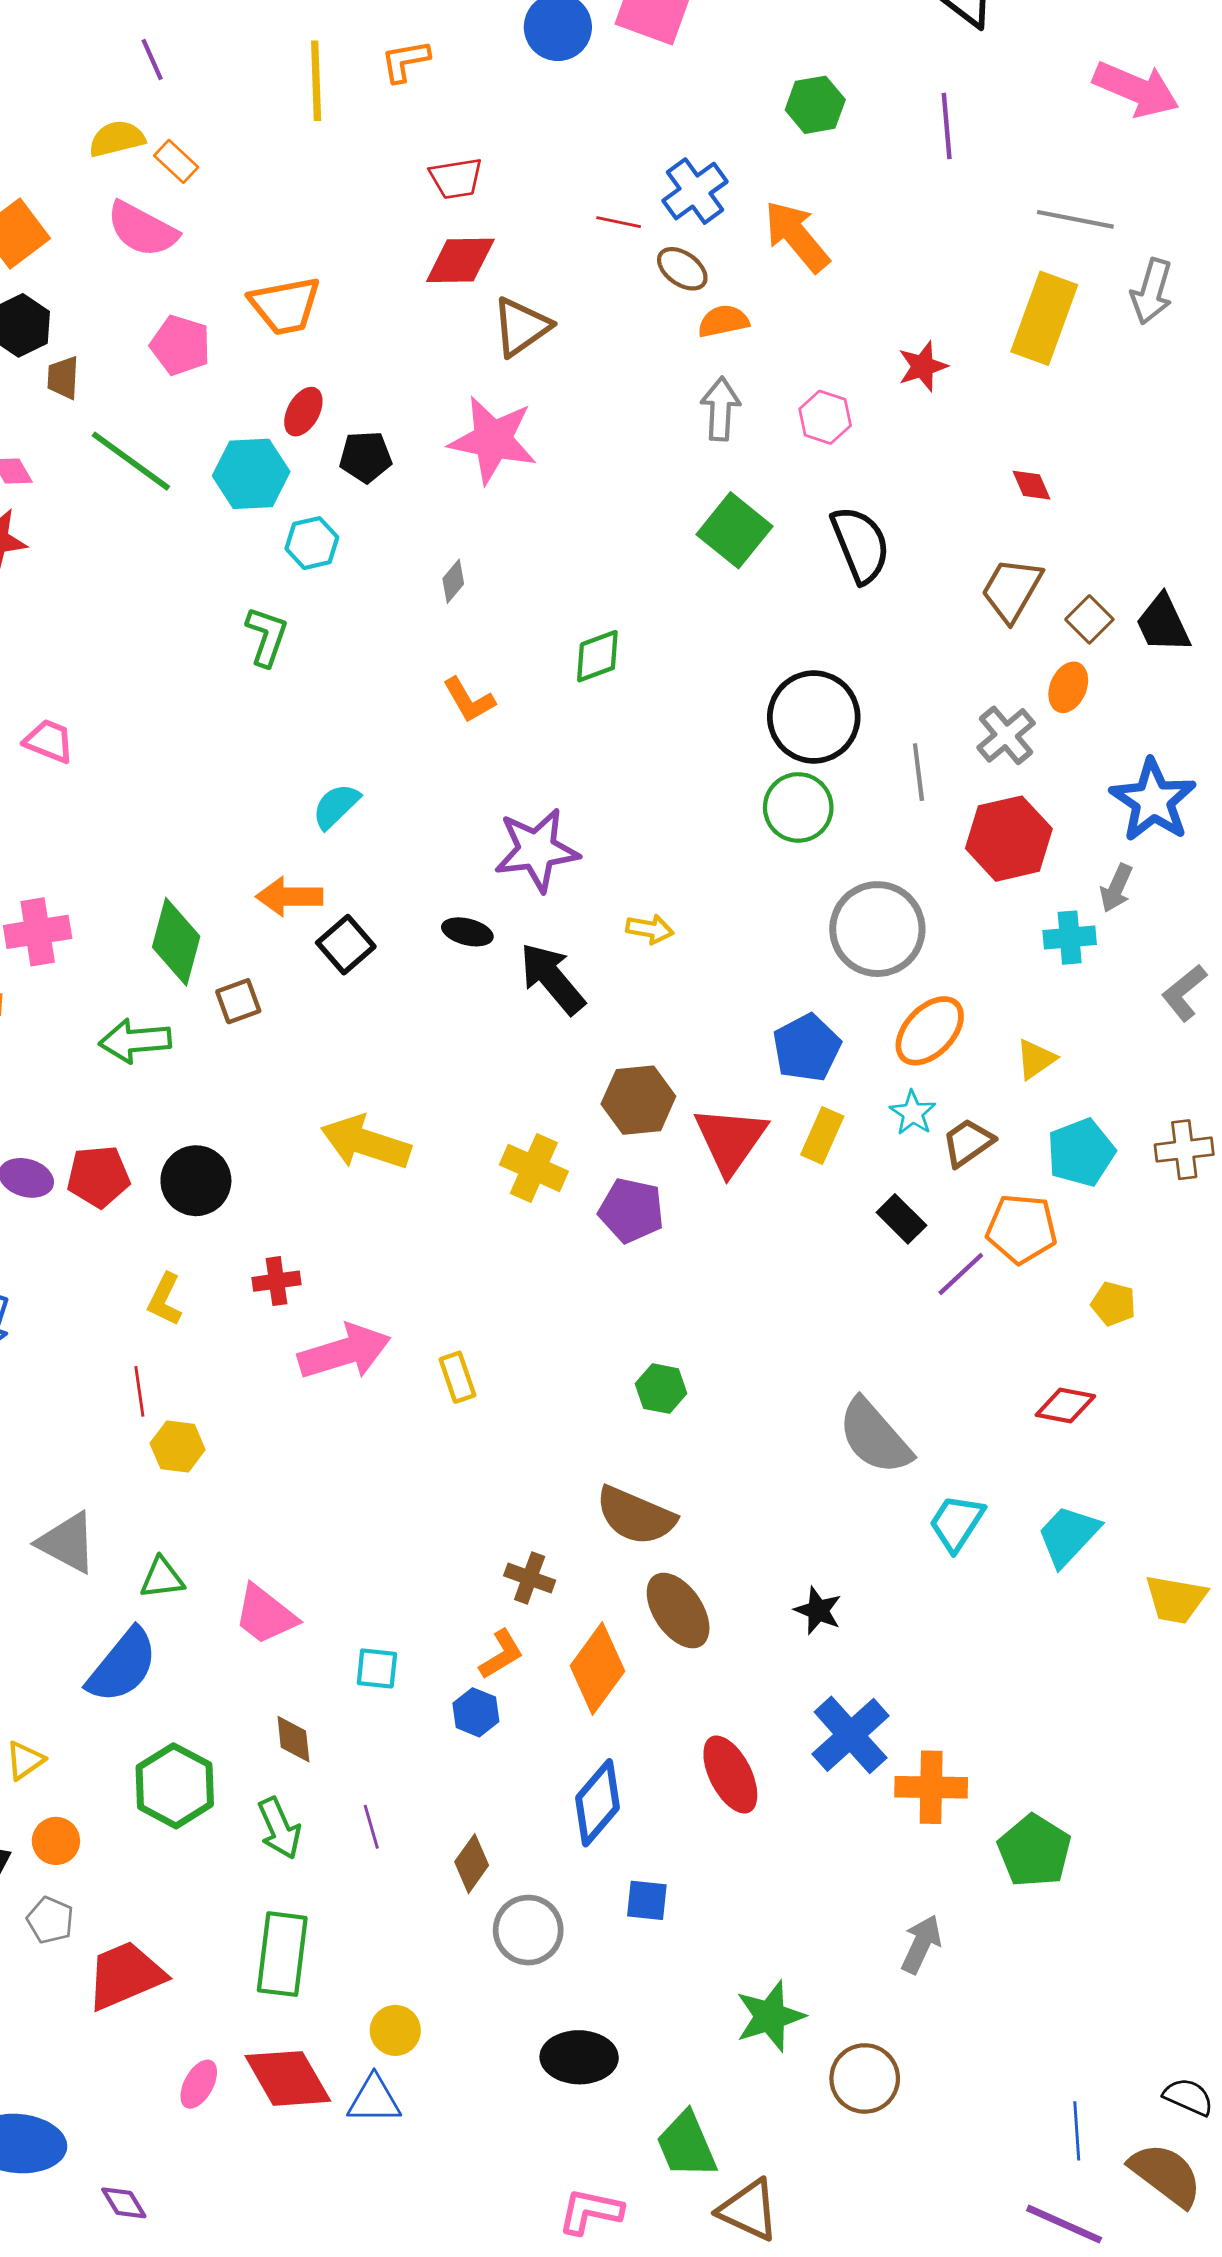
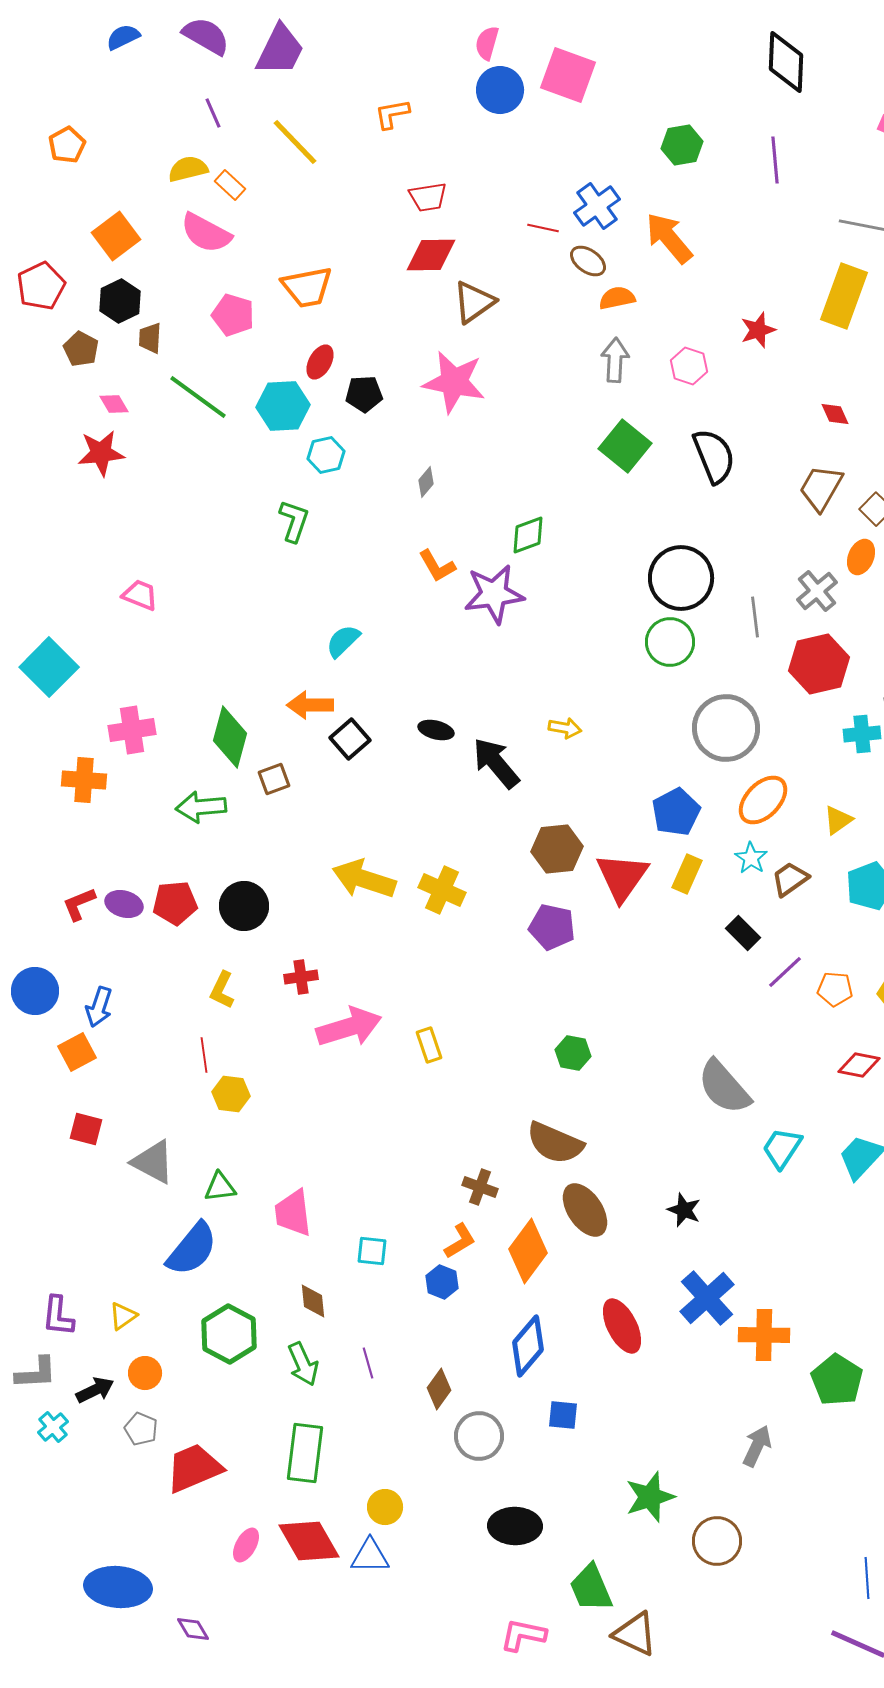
yellow line: (316, 81) -> (295, 142), moved, turned -42
purple star: (537, 850) -> (494, 594), moved
yellow cross: (534, 1168) -> (442, 890), moved
orange pentagon: (1022, 1229) -> (835, 989), moved, size x0.7
pink trapezoid: (265, 1615) -> (293, 1213), turned 45

